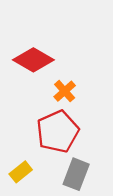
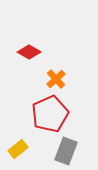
red diamond: (33, 60) -> (29, 52), size x0.7

